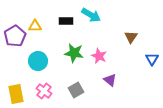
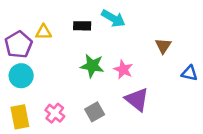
blue triangle: (152, 59) -> (189, 73), turned -48
cyan circle: (38, 61) -> (21, 76), moved
purple triangle: (110, 80) -> (137, 99), size x1.5

